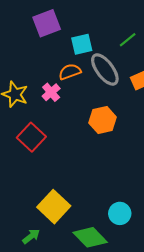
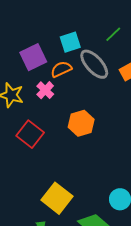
purple square: (47, 23) -> (33, 57), moved
orange hexagon: (103, 120) -> (81, 123), moved

